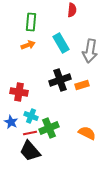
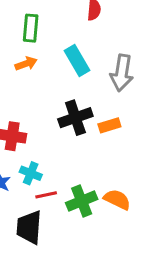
green cross: (49, 128) -> (82, 201), moved
red line: (30, 133) -> (46, 195), moved
black trapezoid: (30, 151) -> (29, 227), turned 45

